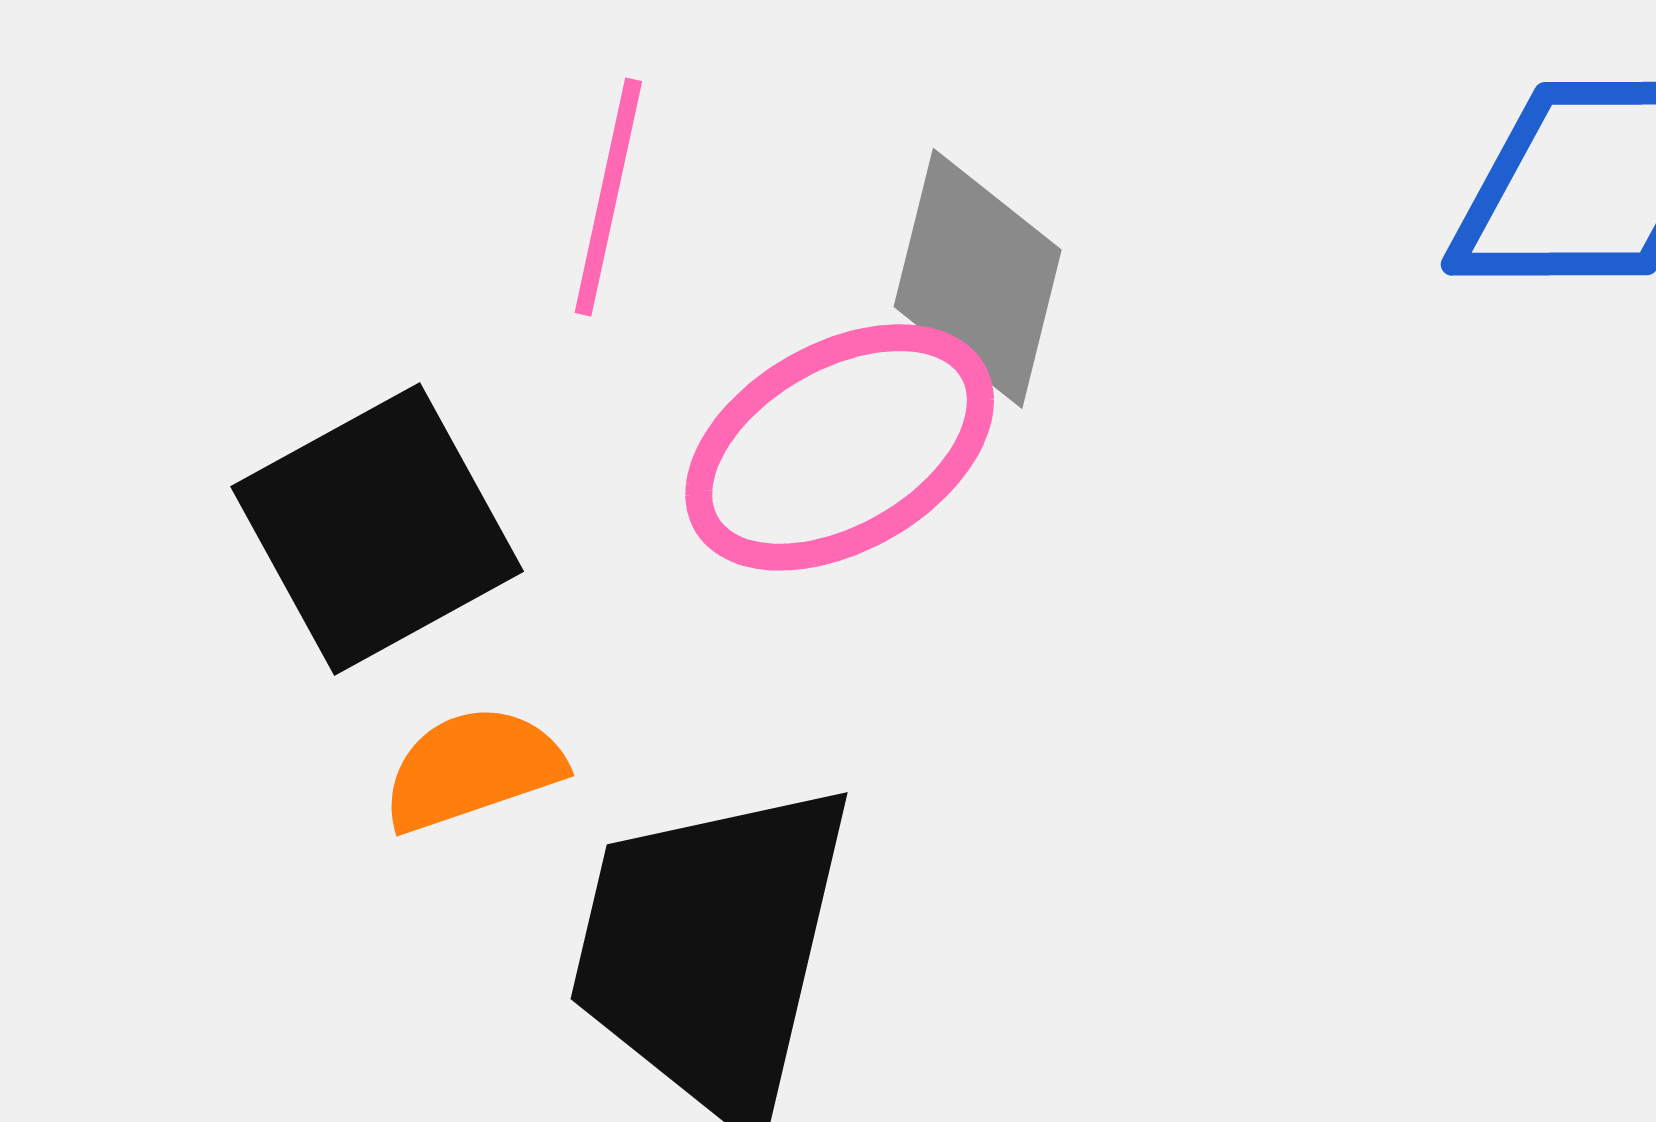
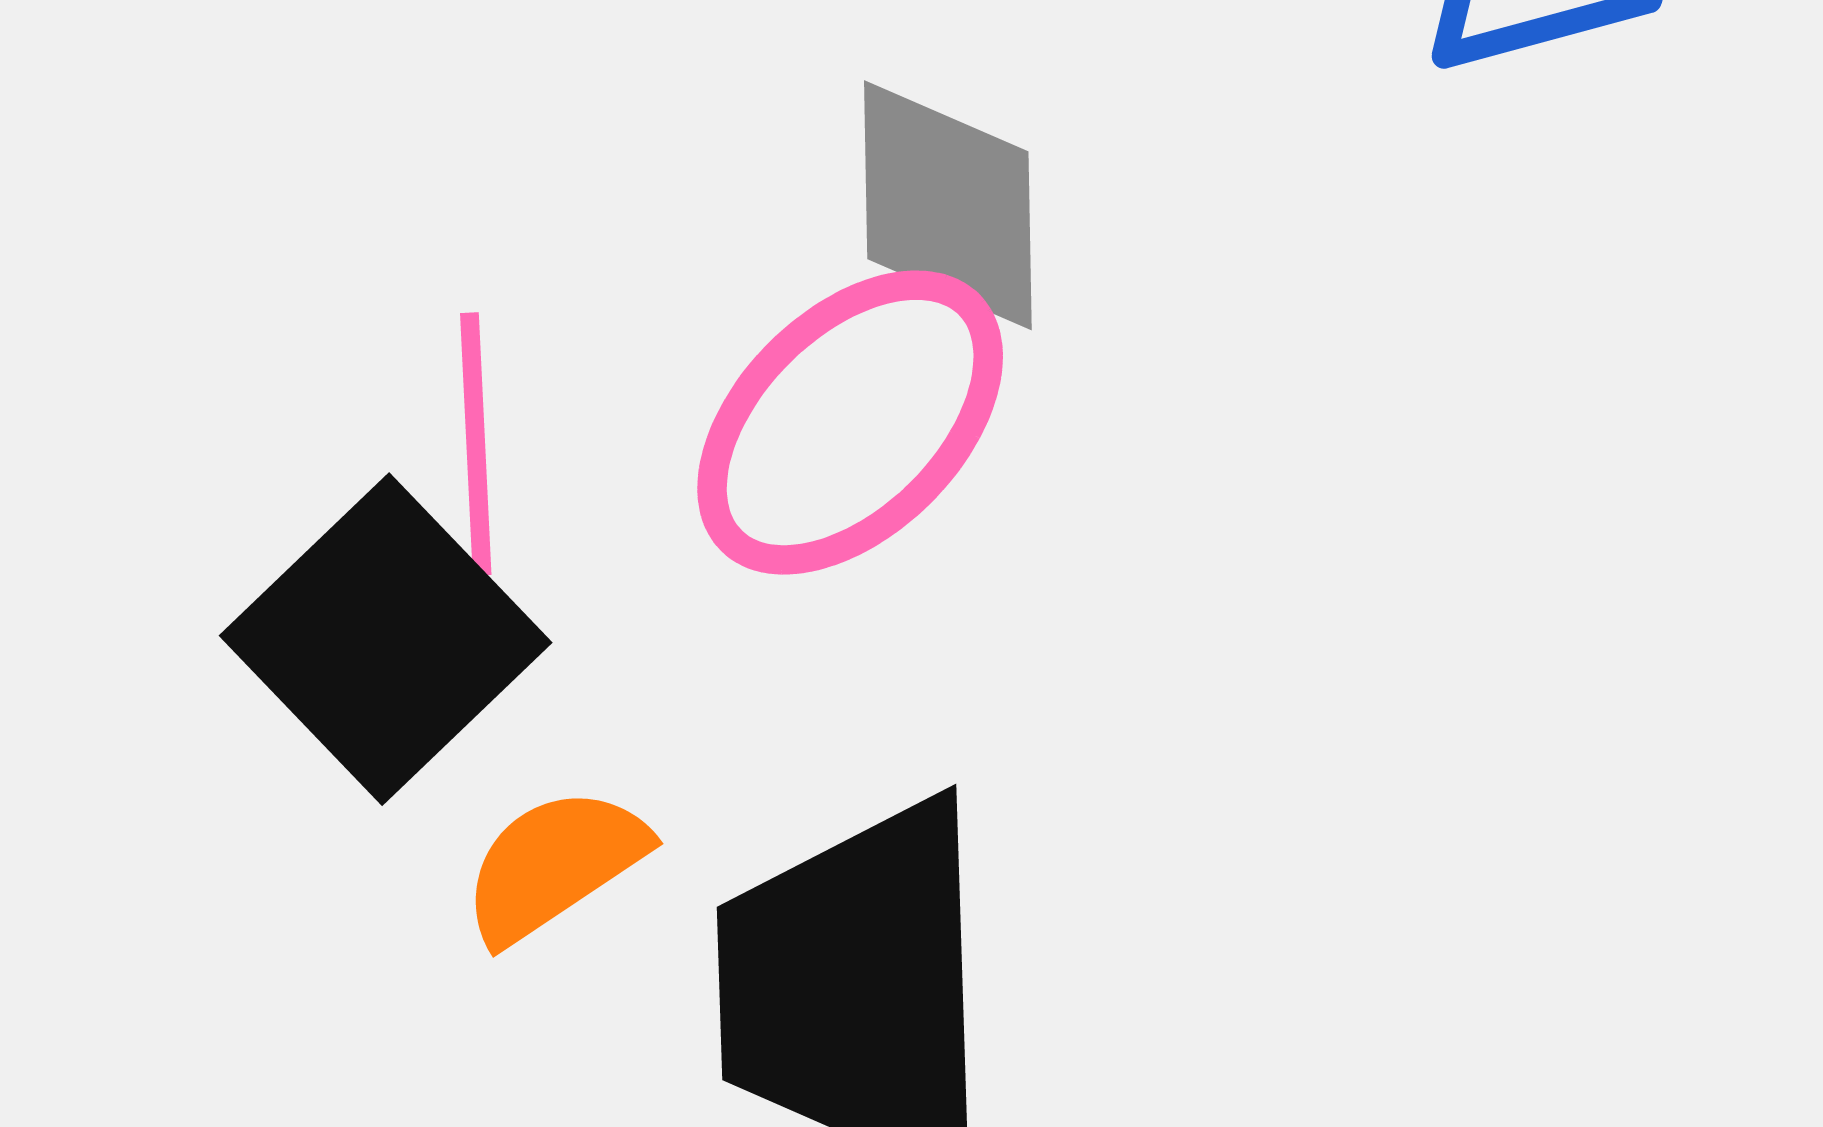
pink line: (608, 197) -> (476, 444), moved

